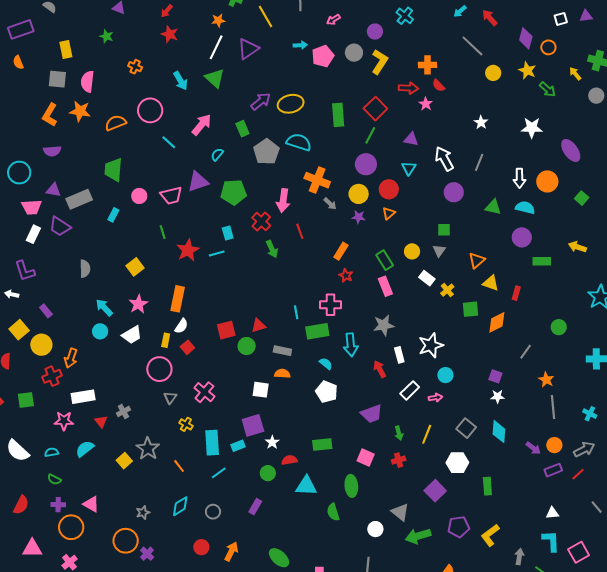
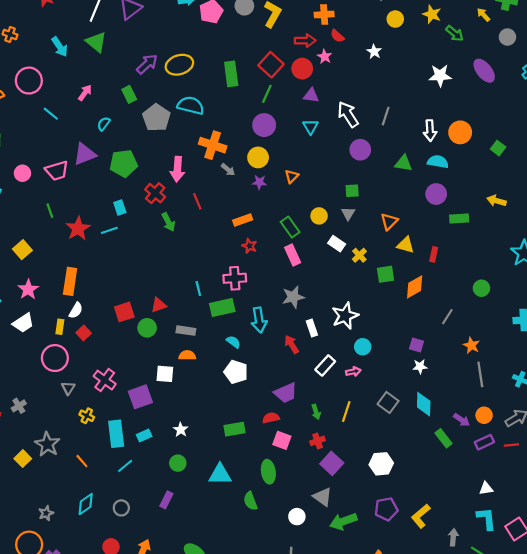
white star: (481, 122) -> (374, 52), moved
pink arrow: (202, 125) -> (85, 93), size x0.7
purple ellipse: (571, 151) -> (484, 71), moved
red circle: (389, 189) -> (302, 69), moved
orange rectangle: (341, 251) -> (243, 220), turned 42
purple square: (253, 425) -> (140, 397), moved
red semicircle: (289, 460) -> (271, 418), moved
white hexagon: (457, 463) -> (381, 464), moved
red line: (578, 474) -> (511, 445), turned 40
green rectangle: (487, 486) -> (443, 438), moved, turned -30
purple square: (435, 491) -> (332, 463), moved

